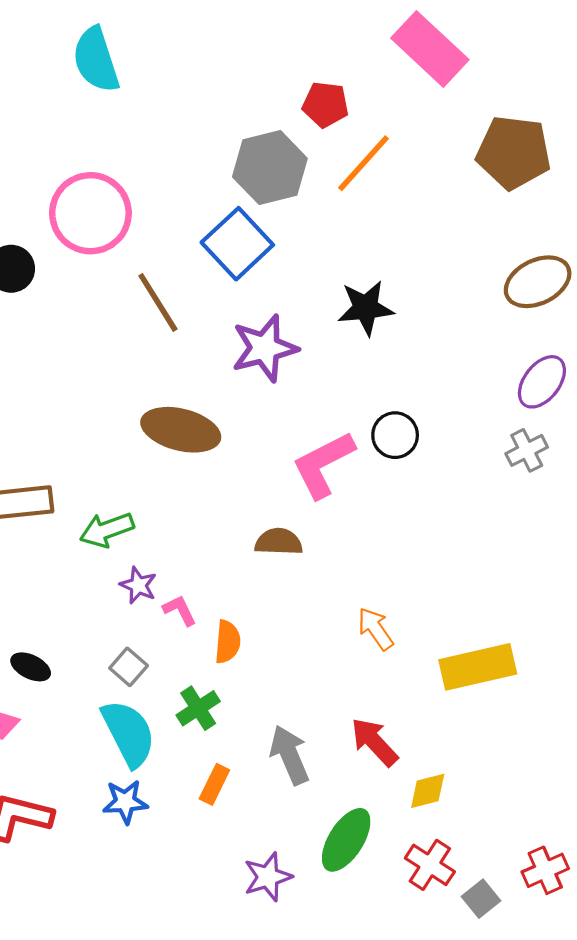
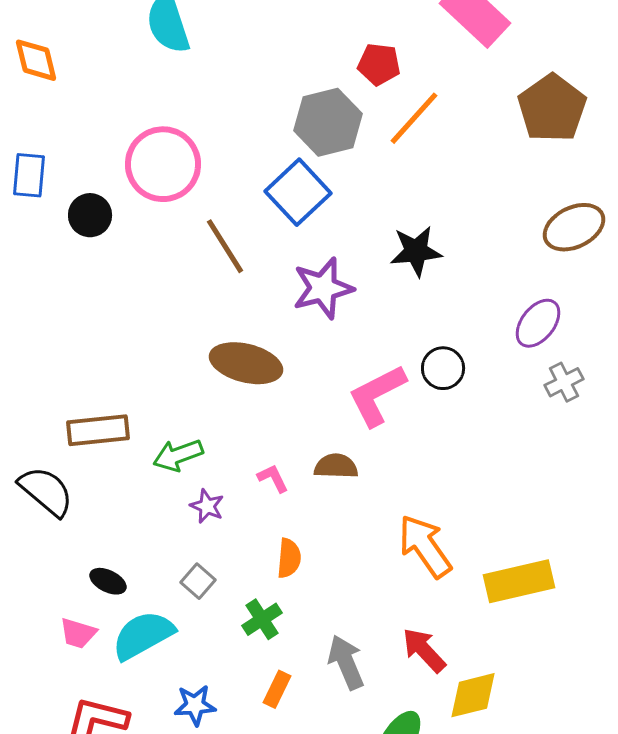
brown pentagon: (514, 152) -> (552, 108), turned 30
purple ellipse: (542, 382) -> (538, 323), moved
pink L-shape: (180, 610) -> (273, 478), moved
orange arrow: (375, 629) -> (425, 546), size x1.6
cyan semicircle: (129, 733) -> (143, 635), moved, turned -92
yellow diamond: (428, 791) -> (473, 695), size x1.4

